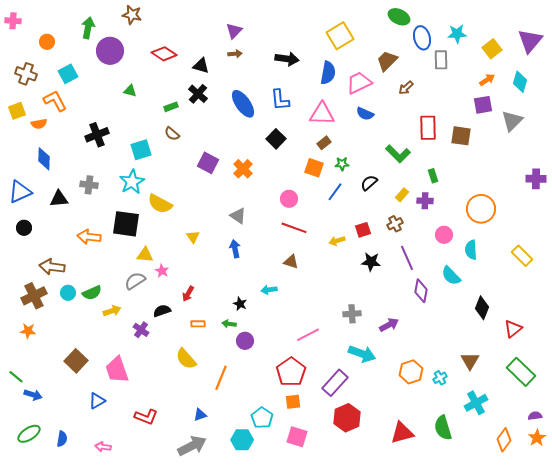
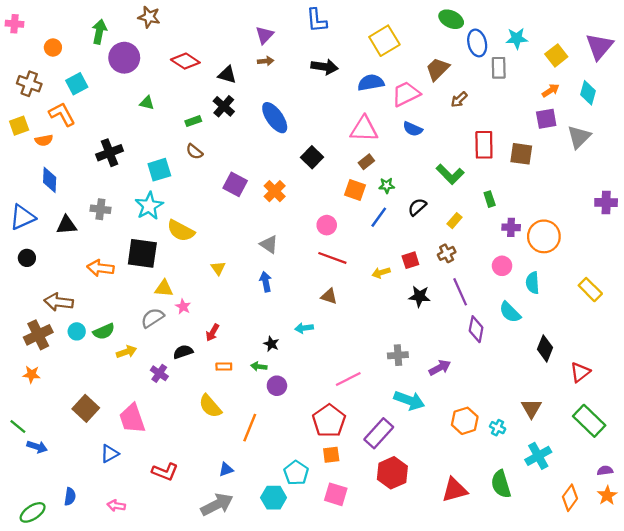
blue semicircle: (328, 73) -> (371, 83), turned -110
blue L-shape: (280, 100) -> (317, 20), moved
purple cross: (425, 201) -> (511, 227), moved
cyan cross: (440, 378) -> (498, 428), turned -32
green ellipse: (29, 434) -> (33, 512), moved

